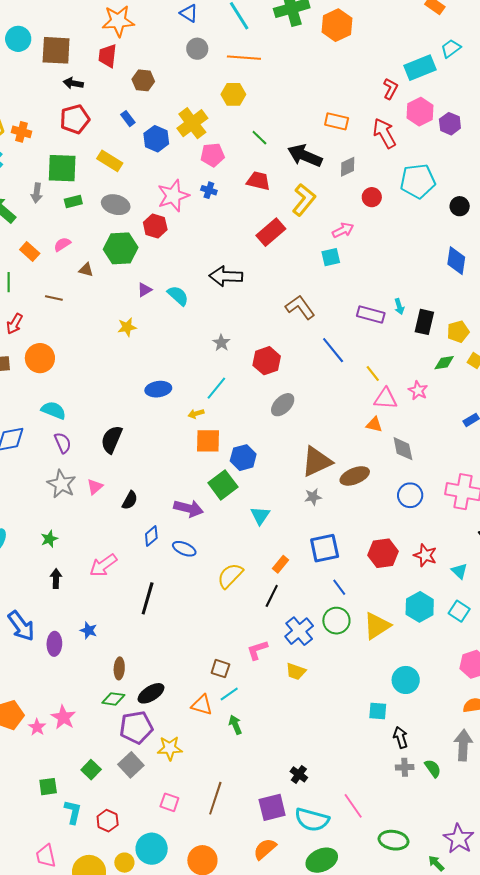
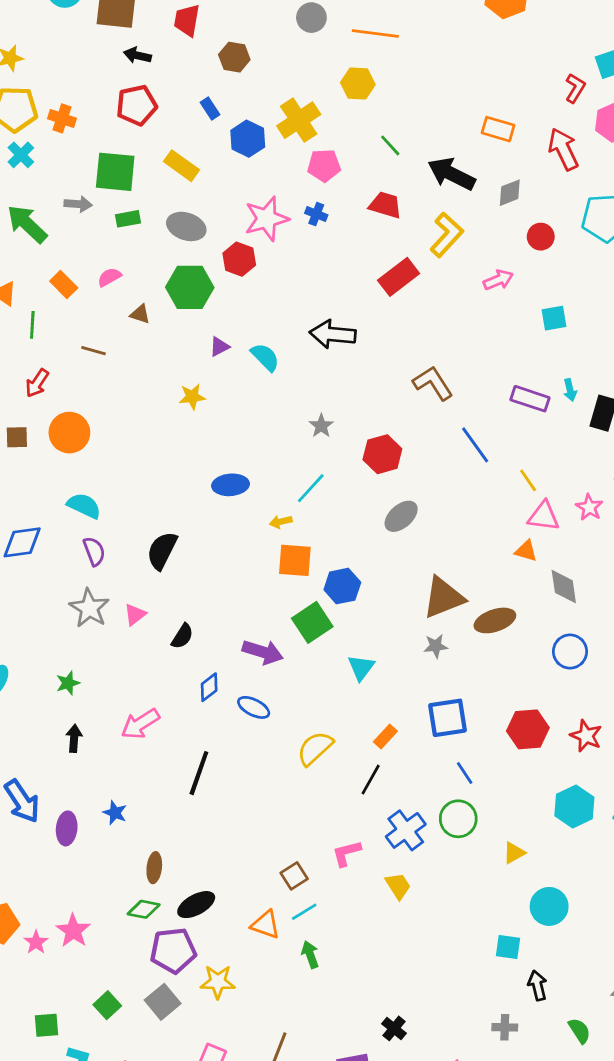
gray arrow: (37, 193) -> (78, 204), turned -96
cyan square: (331, 257) -> (554, 318), moved
yellow triangle: (377, 626) -> (514, 853), moved, size x0.6
brown square: (220, 669) -> (294, 876), turned 36
yellow trapezoid: (296, 671) -> (398, 886), turned -145
gray cross: (405, 767) -> (505, 1027), moved

